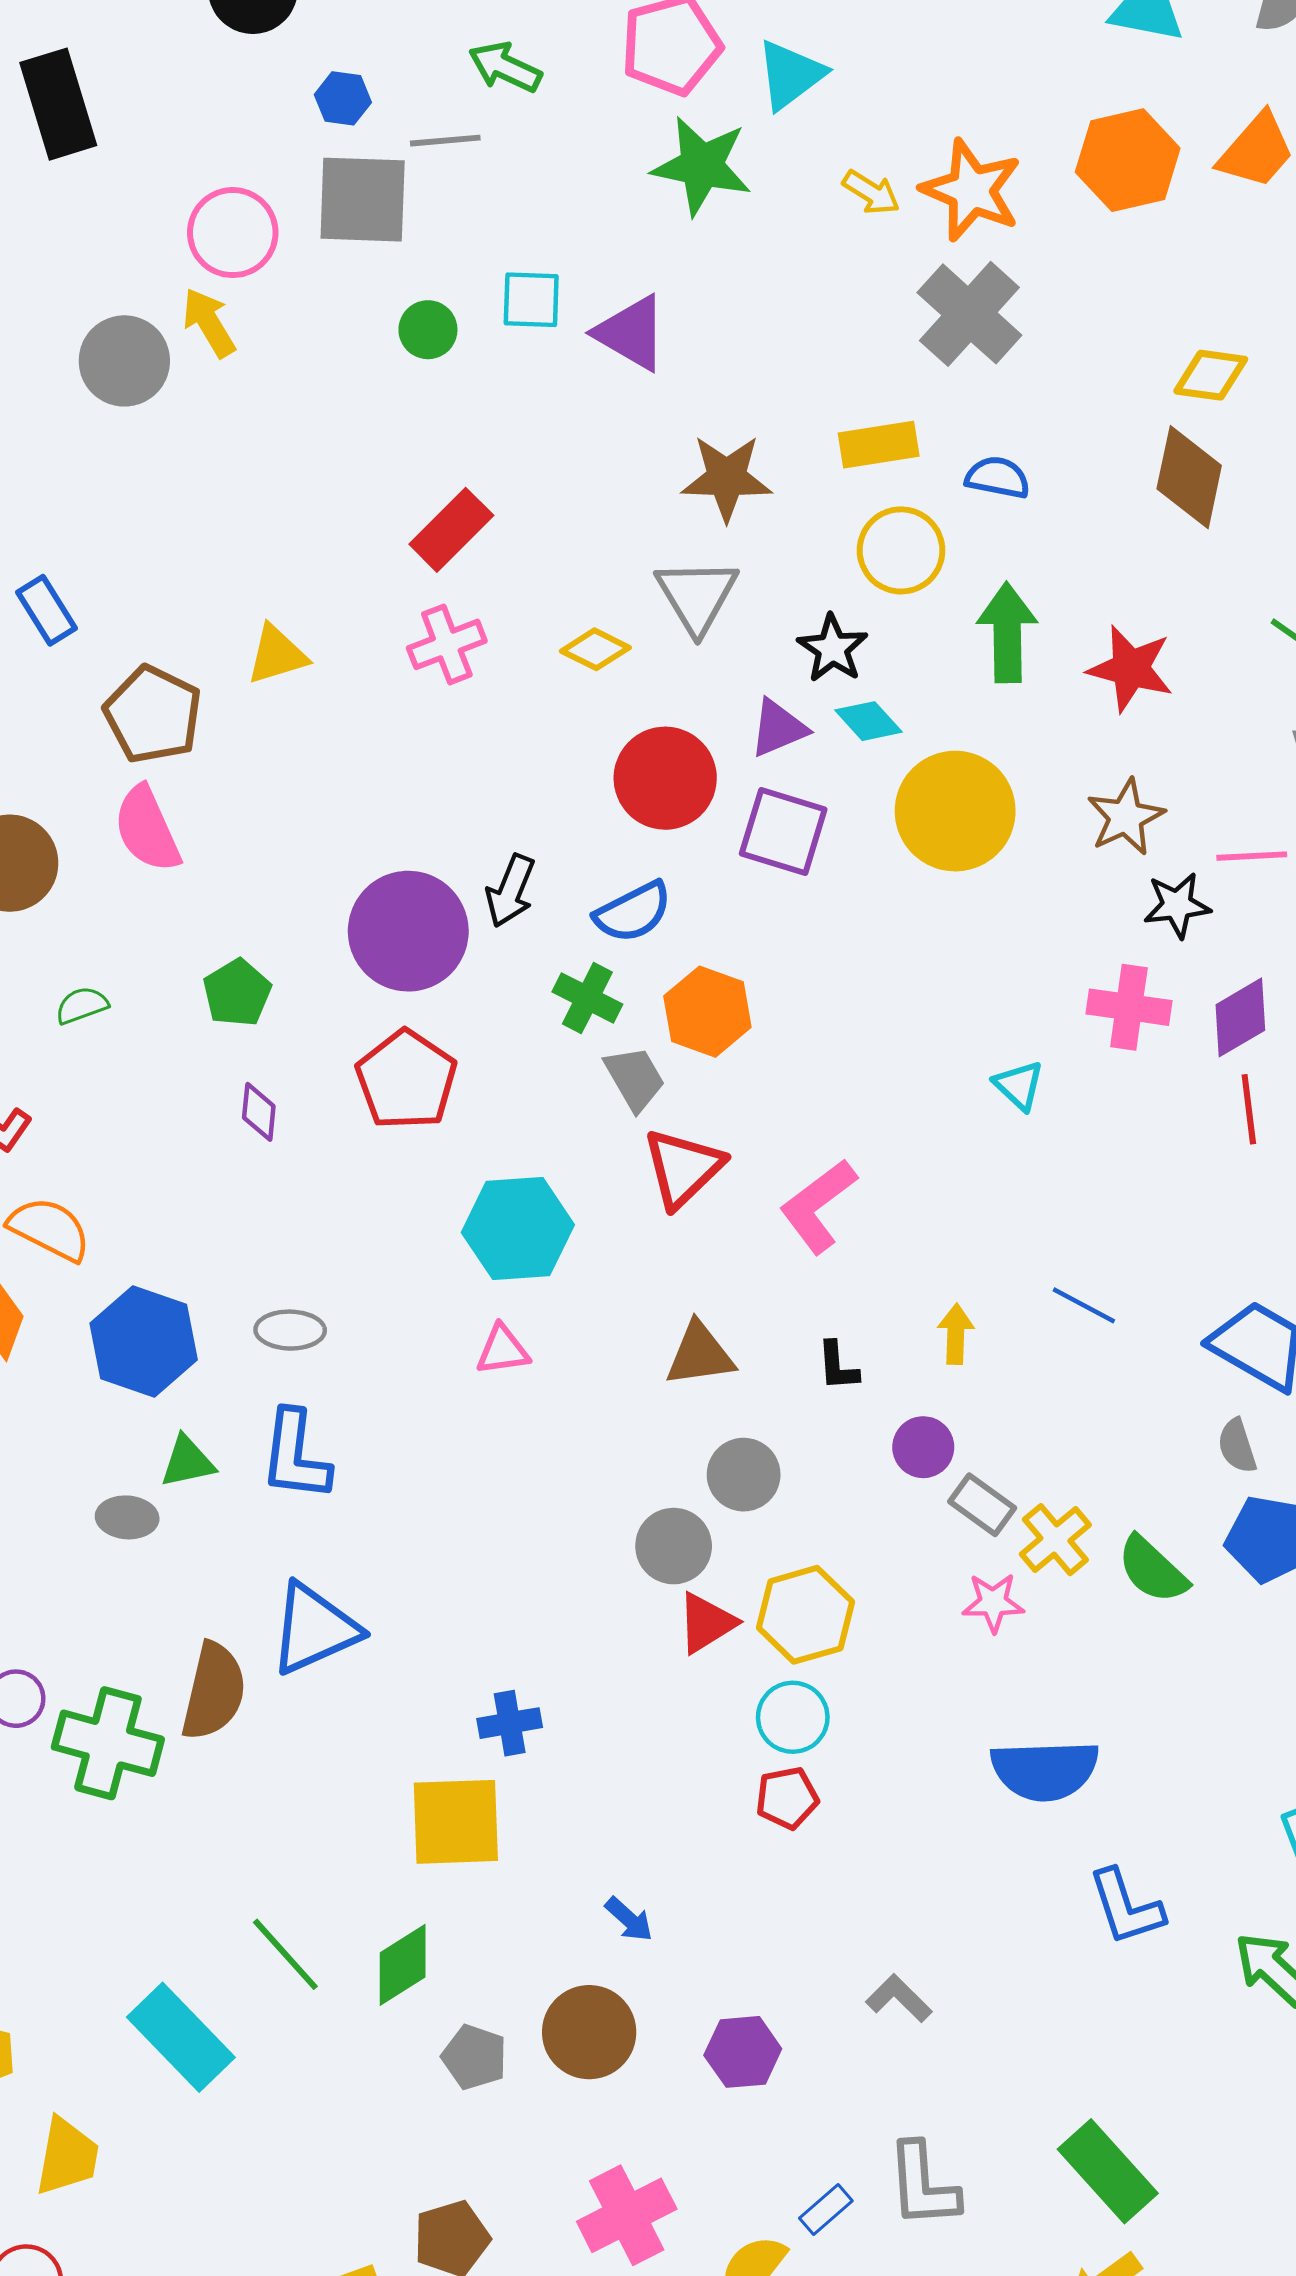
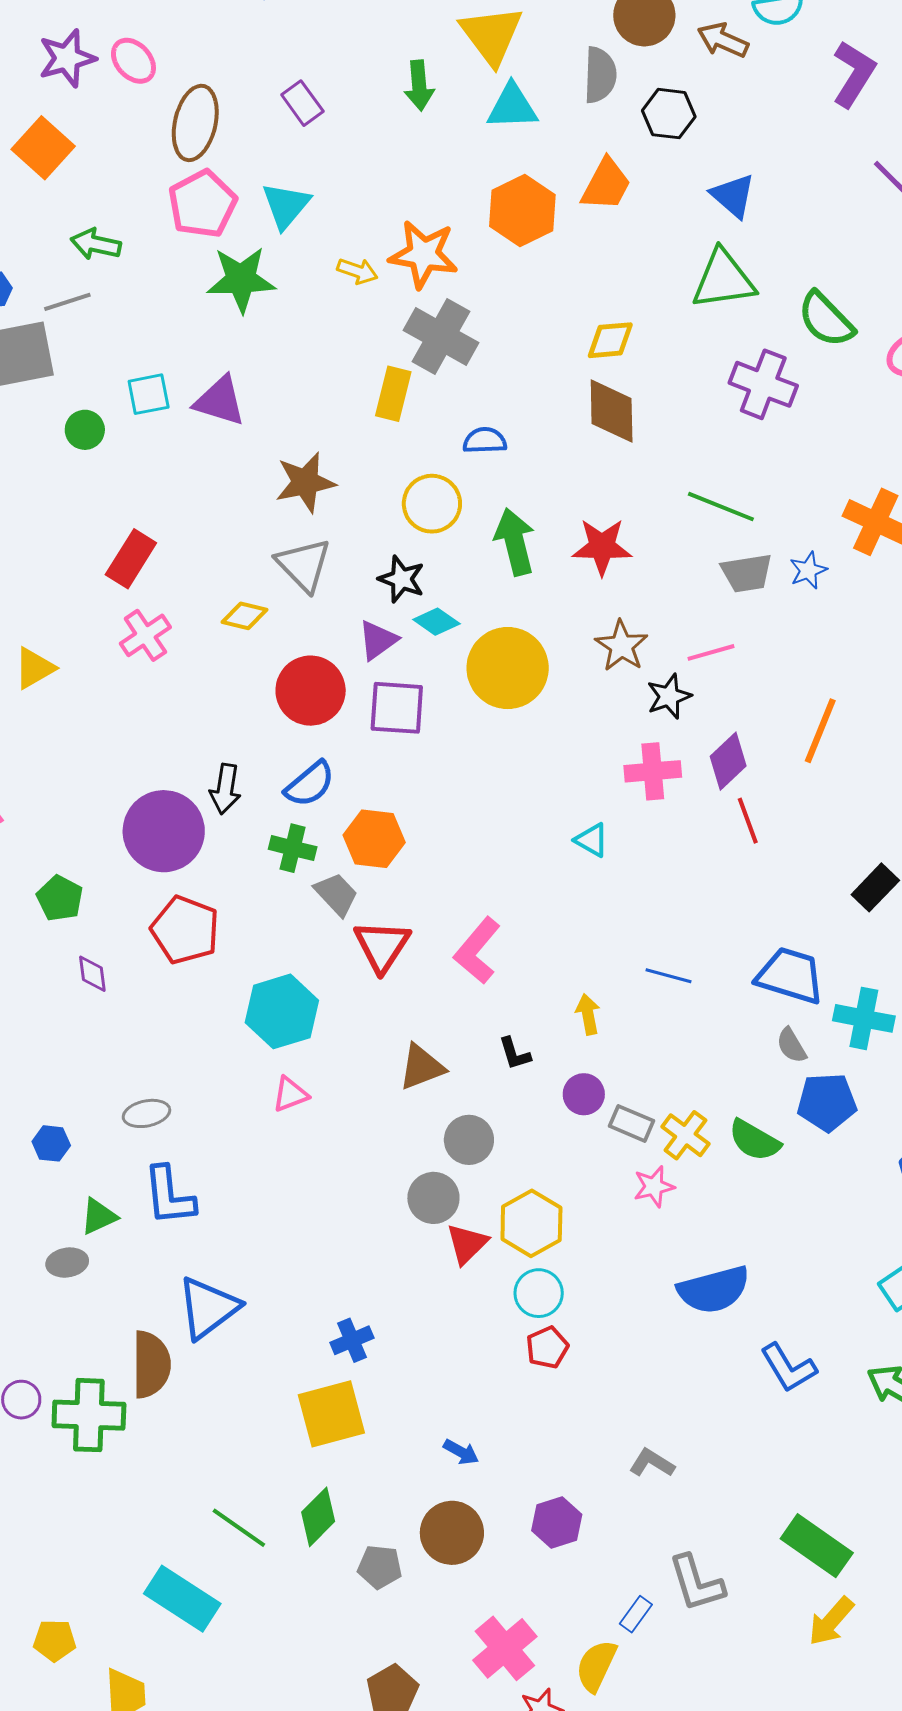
yellow rectangle: (879, 445) -> (393, 394), moved, turned -54
blue hexagon: (144, 1342) -> (51, 1143), size x0.5

